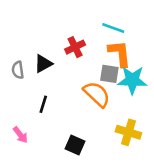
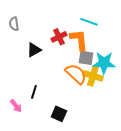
orange L-shape: (120, 53) -> (79, 40), moved
gray semicircle: (18, 70) -> (14, 24), moved
black line: (43, 104) -> (34, 92), moved
yellow cross: (128, 132) -> (93, 76), moved

